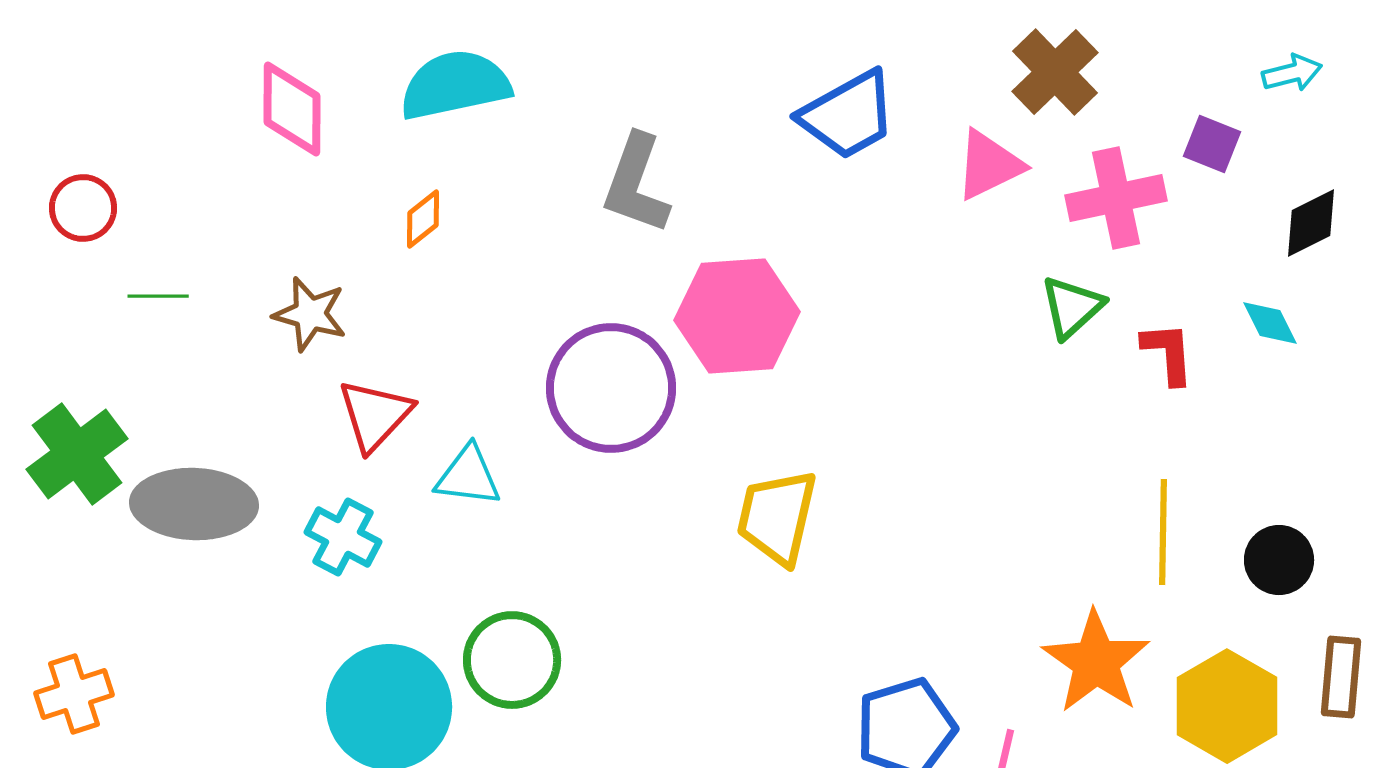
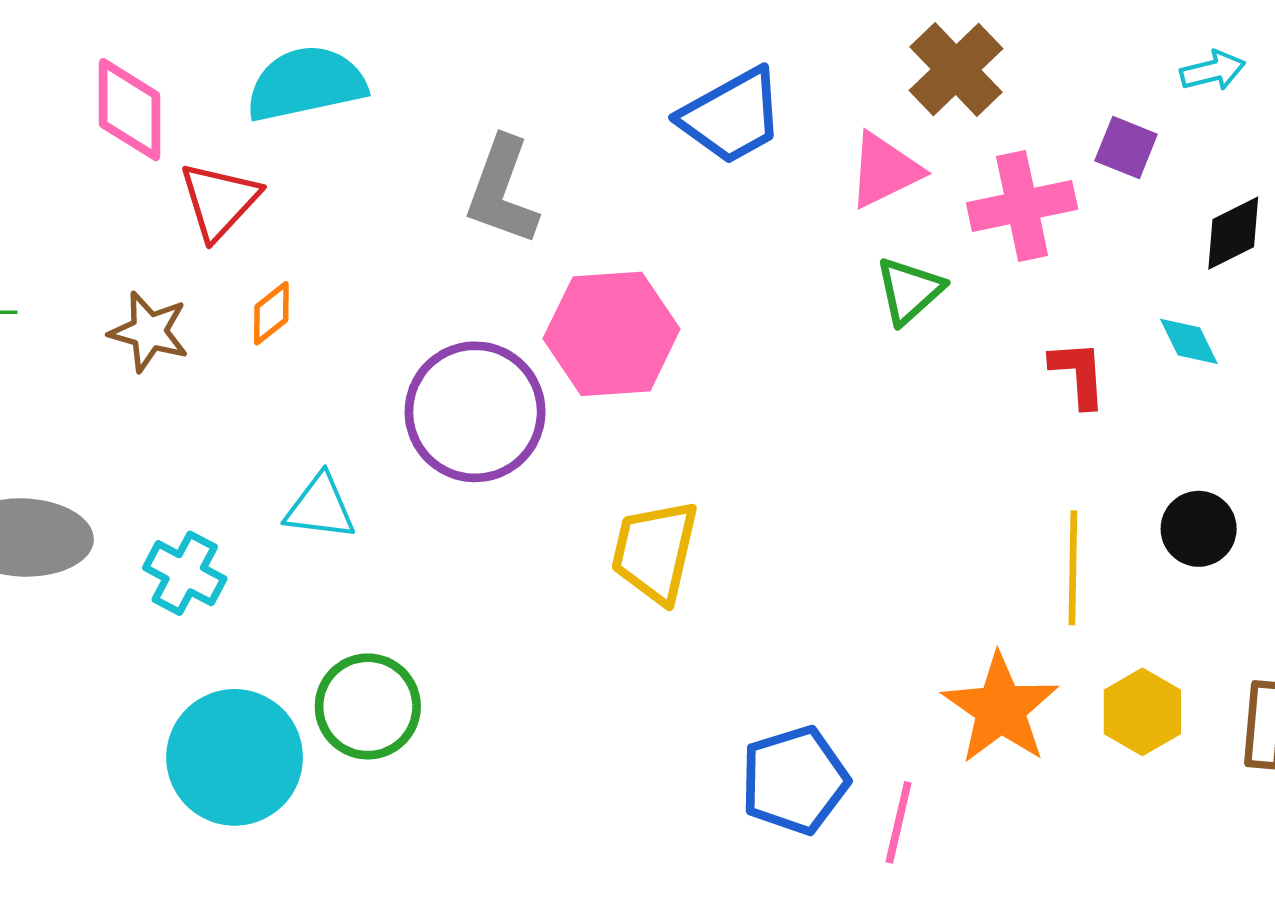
orange diamond: (423, 219) -> (271, 313), moved
green triangle: (1072, 307) -> (909, 291), moved
red triangle: (375, 415) -> (219, 201), moved
black circle: (1279, 560) -> (1199, 529), moved
yellow hexagon: (1227, 706) -> (1142, 712), moved, size x0.7

